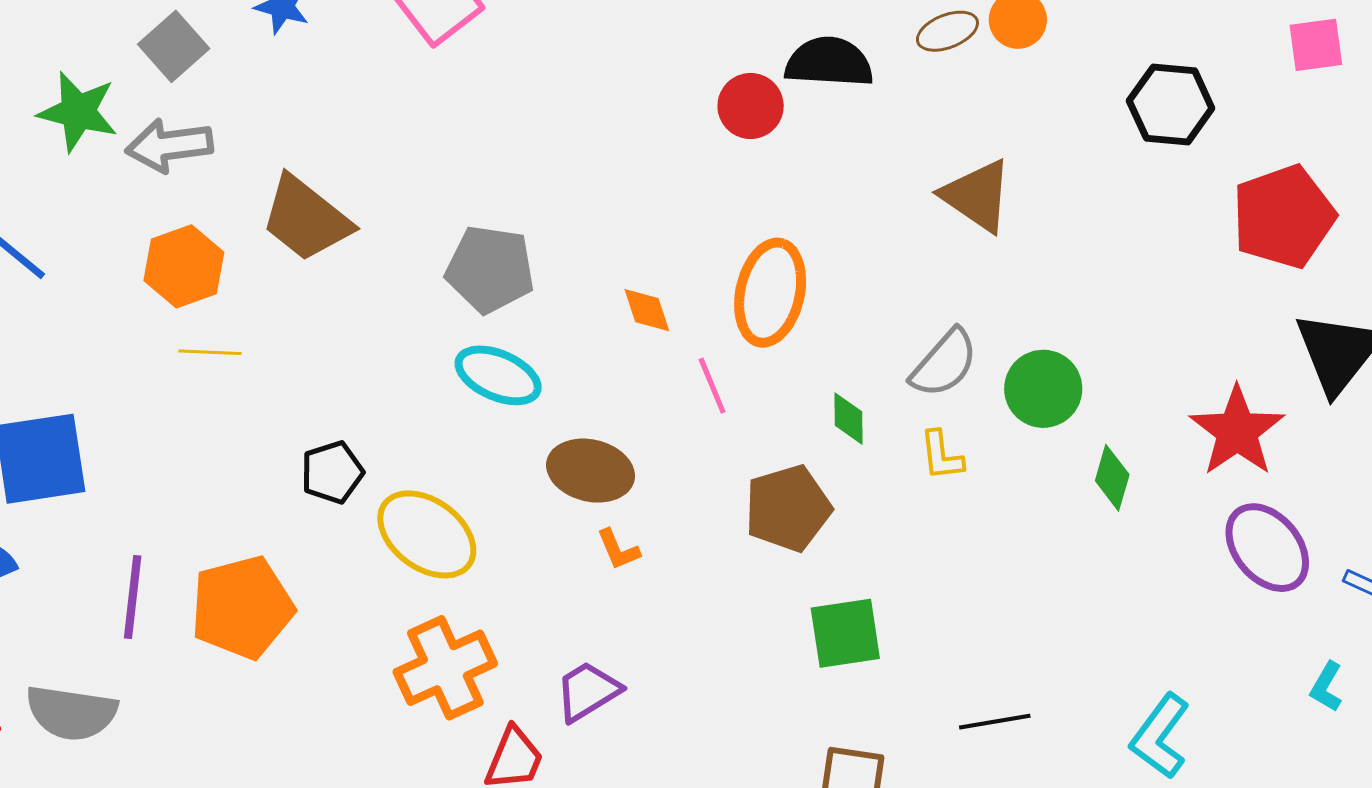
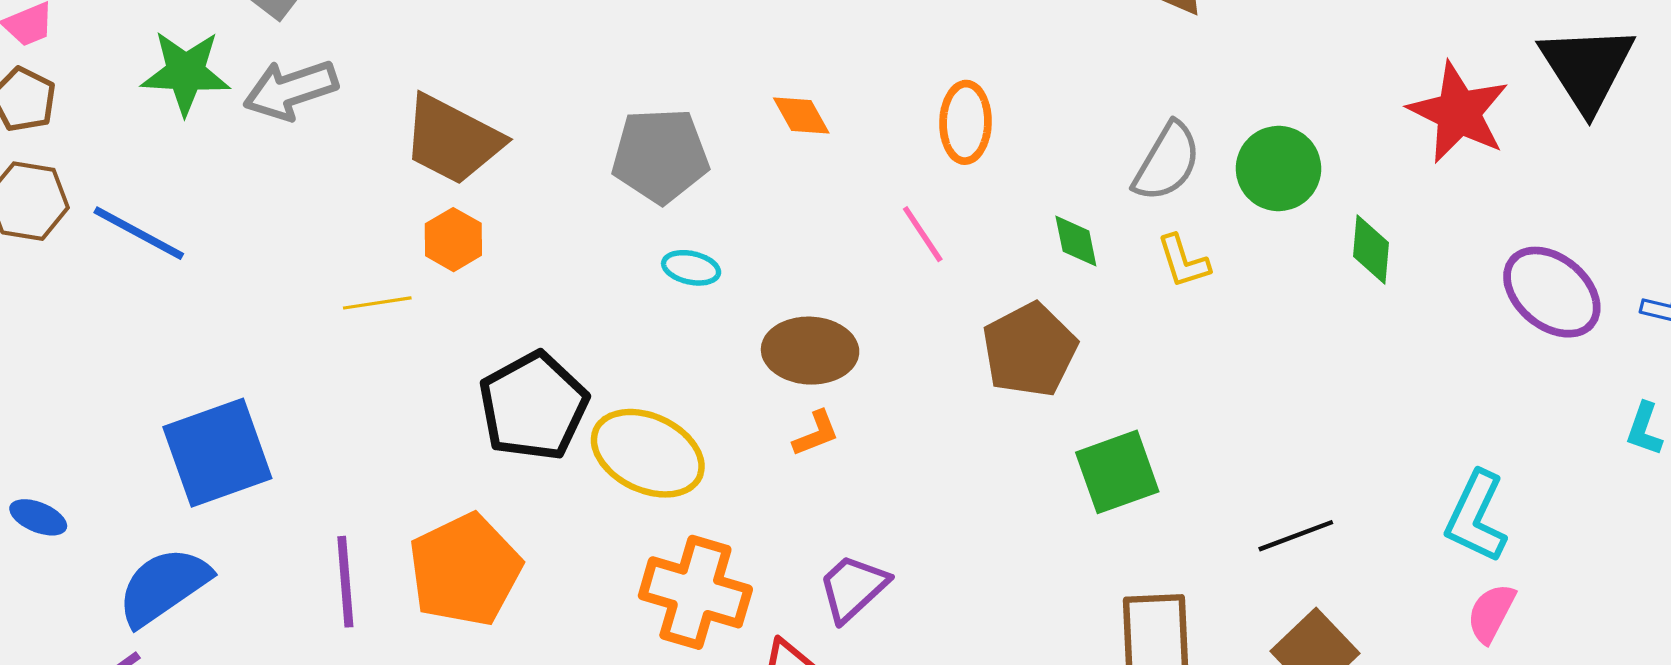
orange hexagon: (184, 266) -> (453, 240), moved, size x0.7
orange ellipse: (770, 293) -> (965, 122), size x0.7
orange diamond: (647, 310) -> (801, 115), moved
cyan ellipse: (498, 375) -> (691, 268), size x0.6
red star: (1237, 431) -> (1459, 112), moved
black pentagon: (332, 472) -> (533, 406), size x1.6
orange L-shape: (618, 550) -> (816, 433), moved, turned -78
orange cross: (445, 668) -> (695, 592), turned -38

